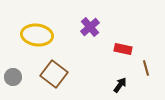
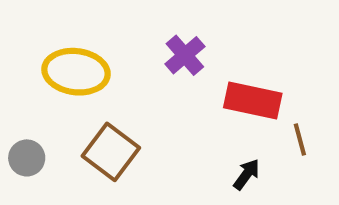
red rectangle: (123, 49) -> (253, 100), size x1.5

